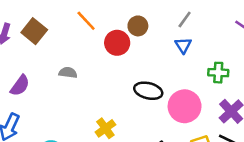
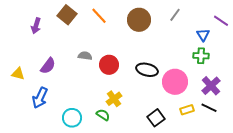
brown circle: (138, 26) -> (139, 20), size x1.5
brown square: (34, 31) -> (67, 15), moved
red circle: (117, 43) -> (109, 65), moved
blue triangle: (183, 45) -> (203, 35), moved

